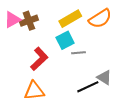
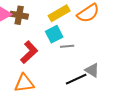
brown cross: (29, 21) -> (19, 15), turned 30

